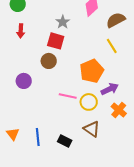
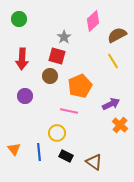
red arrow: (21, 31) -> (22, 59), moved, size x1.5
orange pentagon: (92, 71) -> (80, 86), moved
yellow circle: (89, 102) -> (57, 133), moved
brown triangle: (92, 129) -> (94, 162), moved

